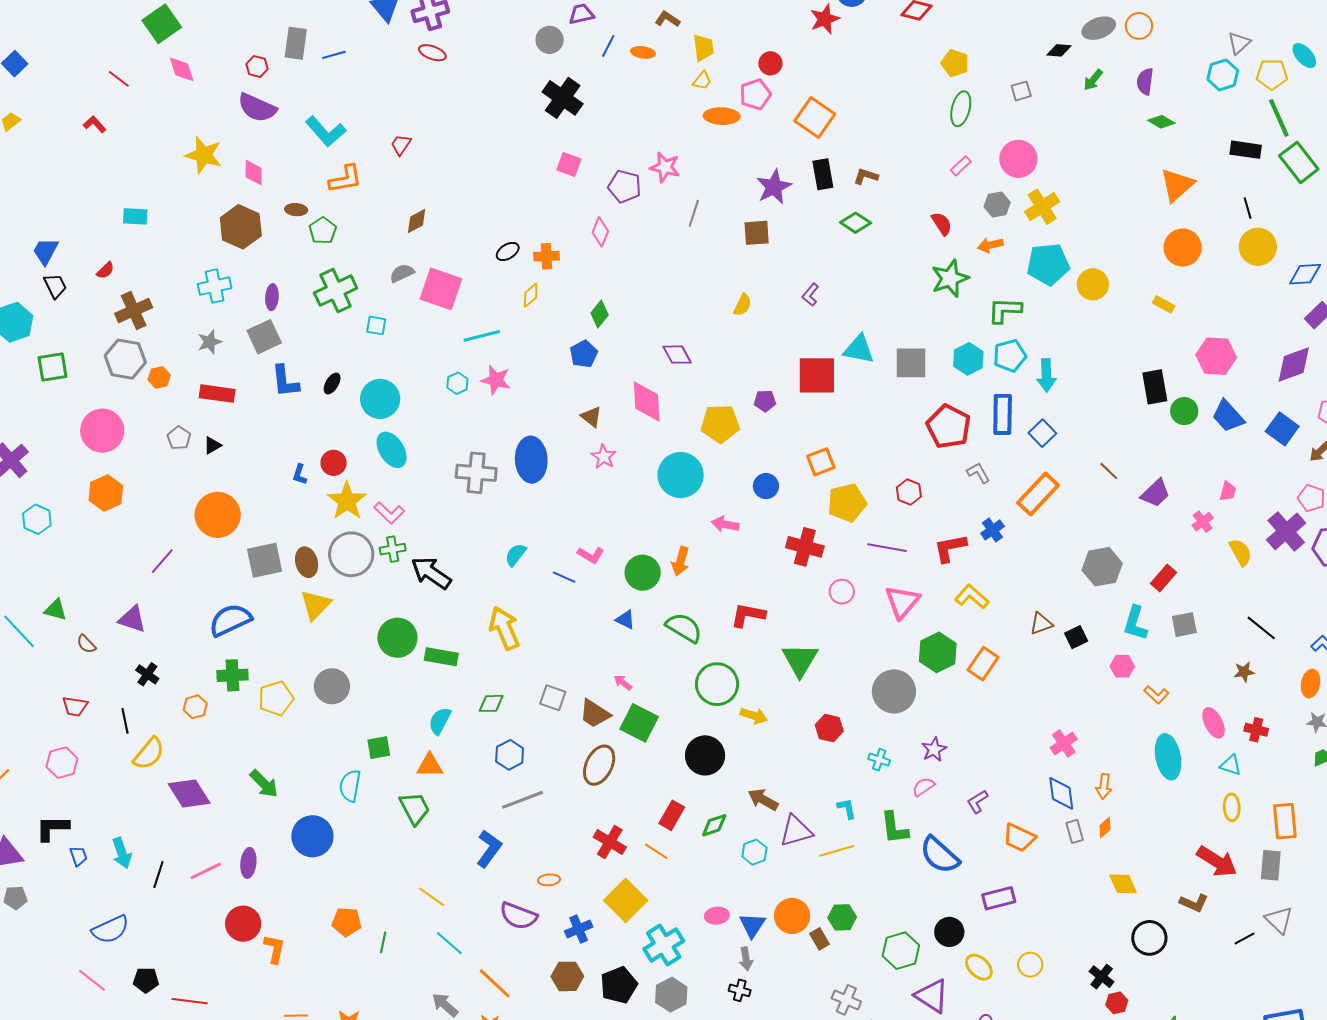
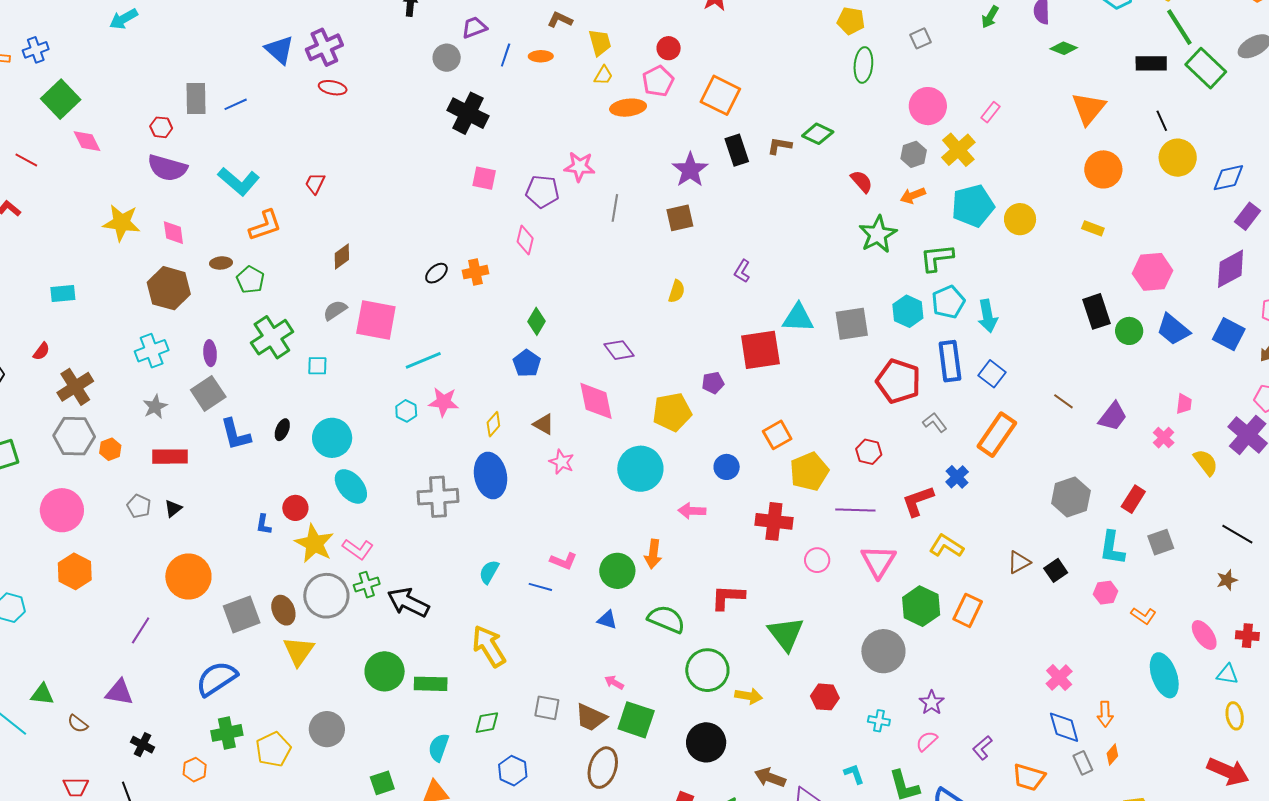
pink rectangle: (961, 166) -> (991, 112), moved
green diamond: (856, 223) -> (818, 134), moved
yellow diamond: (531, 295) -> (493, 424), moved

